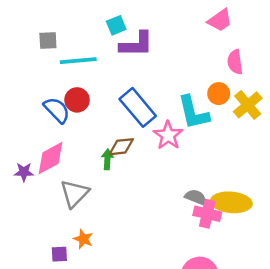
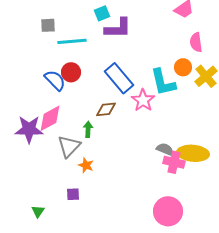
green arrow: (107, 159) -> (88, 129), moved
purple star: (24, 172) -> (29, 129), size x1.8
orange star: (83, 239) -> (86, 165), moved
purple square: (59, 254) -> (73, 194), moved

